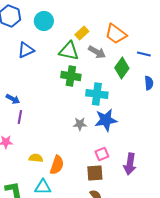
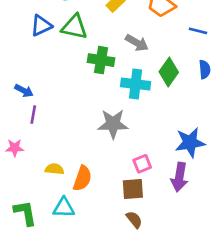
green triangle: (69, 51) -> (74, 27), moved
gray arrow: (97, 52) -> (137, 43), moved
green diamond: (122, 68) -> (169, 72), moved
blue star: (106, 120) -> (190, 142), moved
gray star: (80, 124) -> (113, 124), size x1.6

